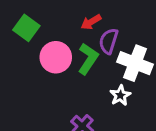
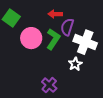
red arrow: (91, 22) -> (55, 14), turned 32

